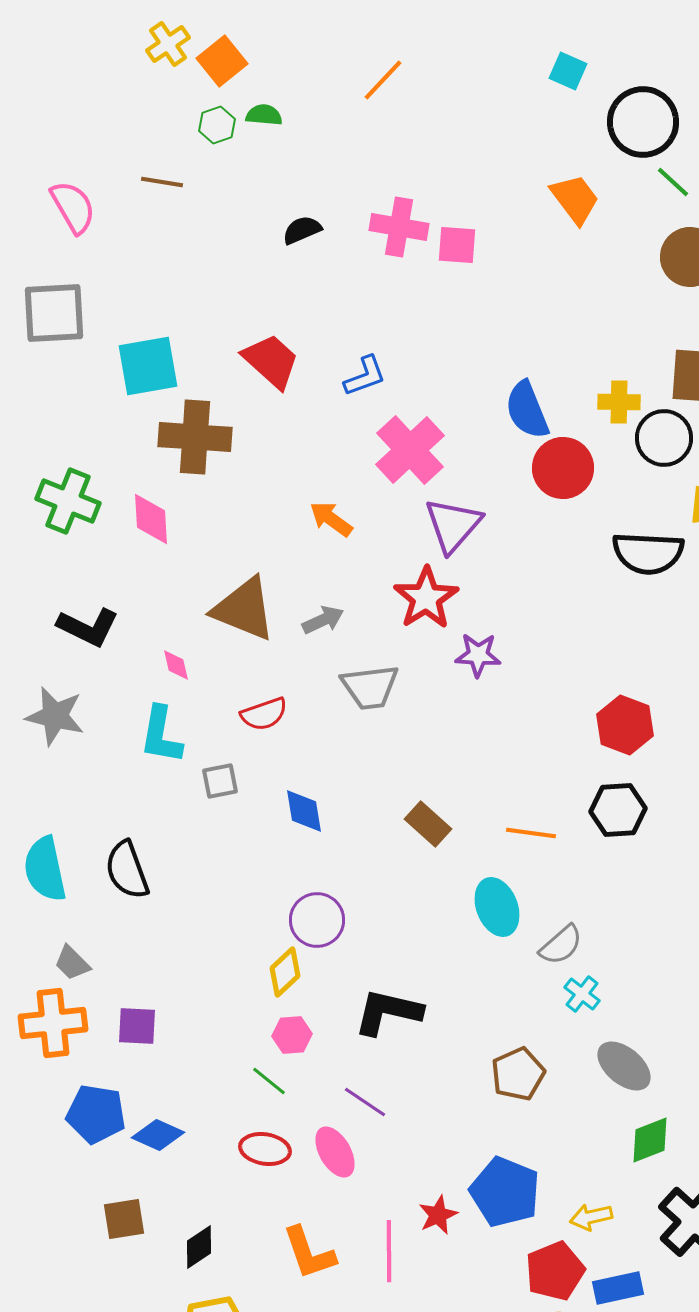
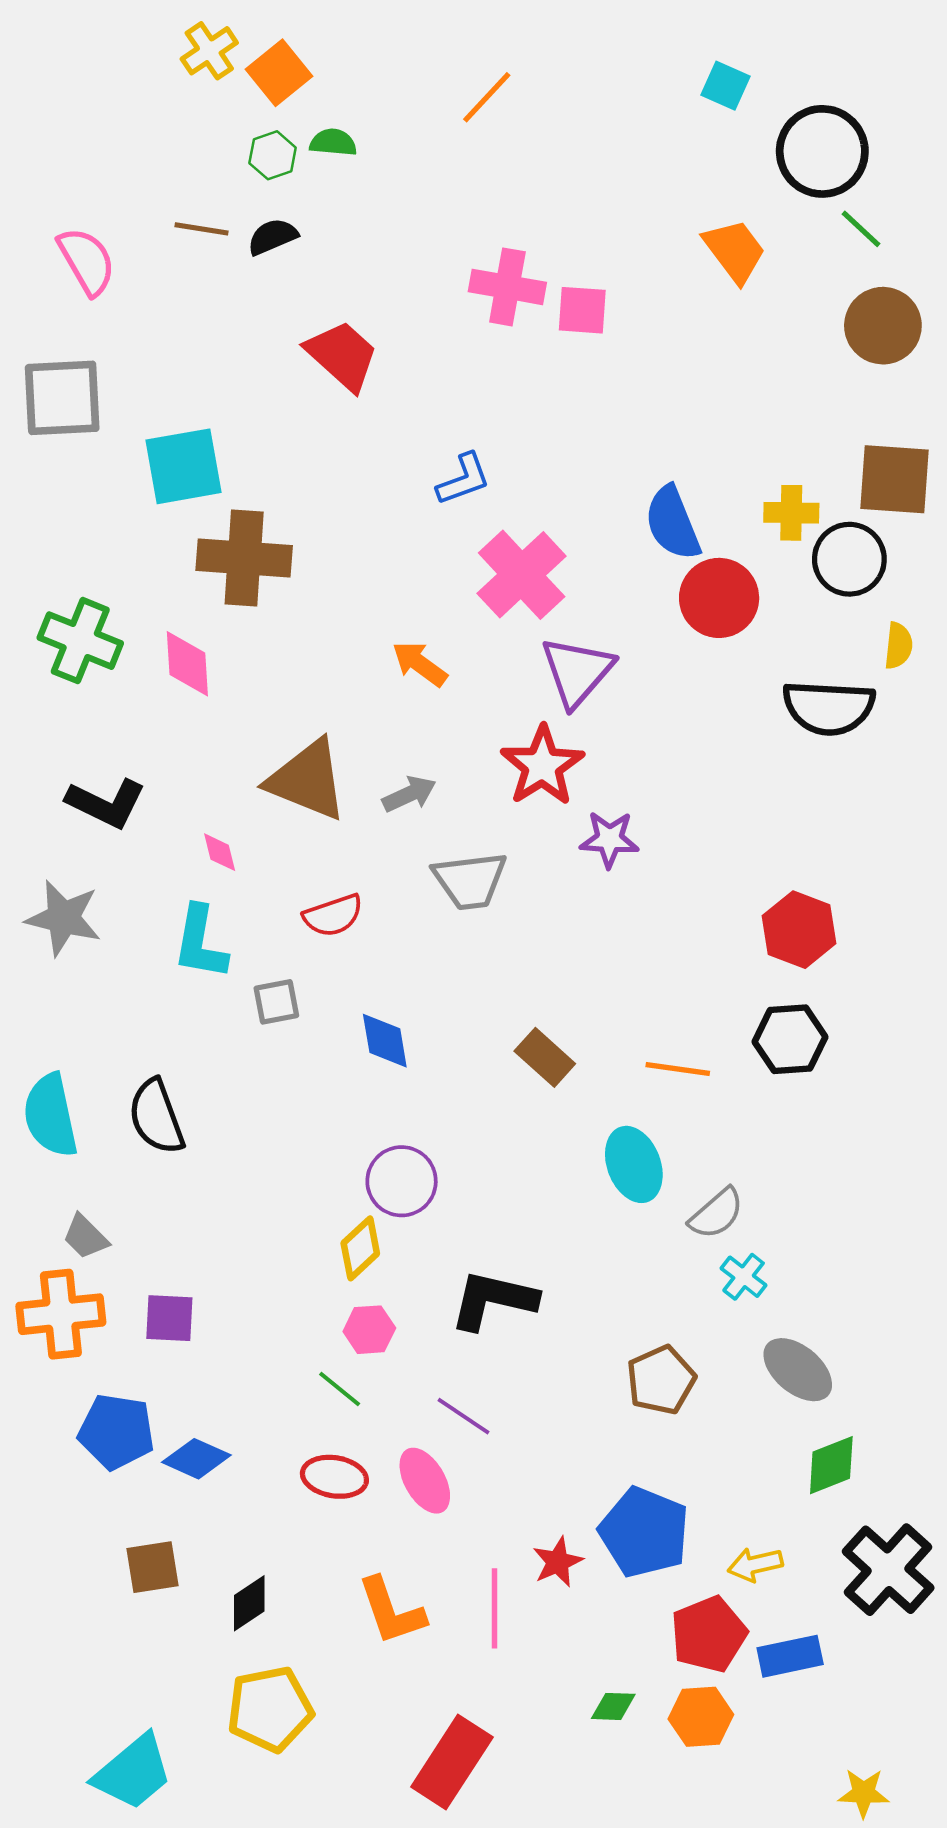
black semicircle: (302, 230) -> (273, 237), moved
red trapezoid: (271, 361) -> (342, 355), moved

